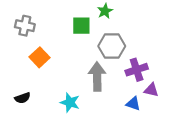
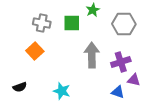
gray cross: (25, 26) -> (42, 23), moved
gray hexagon: (112, 46) -> (124, 24), moved
gray arrow: (97, 76) -> (92, 55), moved

